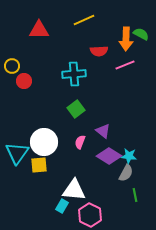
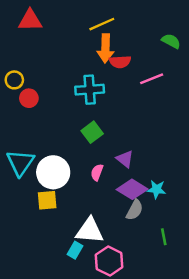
red triangle: (39, 30) -> (30, 20), moved
orange arrow: (126, 39) -> (105, 48), moved
cyan triangle: (17, 153) -> (20, 163), moved
gray semicircle: (126, 173) -> (135, 210), moved

